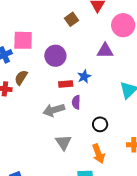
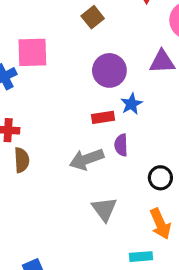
brown square: (72, 19) -> (93, 17), moved
purple circle: (55, 56) -> (109, 70), moved
brown semicircle: (21, 78) -> (22, 160), moved, turned 147

